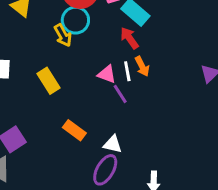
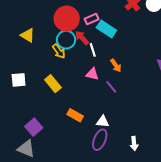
red arrow: (129, 38) -> (82, 38), moved
white line: (127, 71) -> (93, 50), moved
purple line: (120, 94) -> (111, 87), moved

